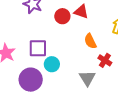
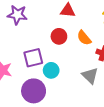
red circle: (62, 16) -> (59, 36), moved

